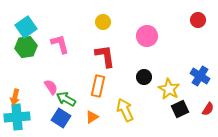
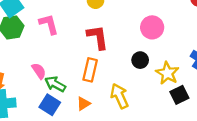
pink circle: (147, 36) -> (152, 27), moved

